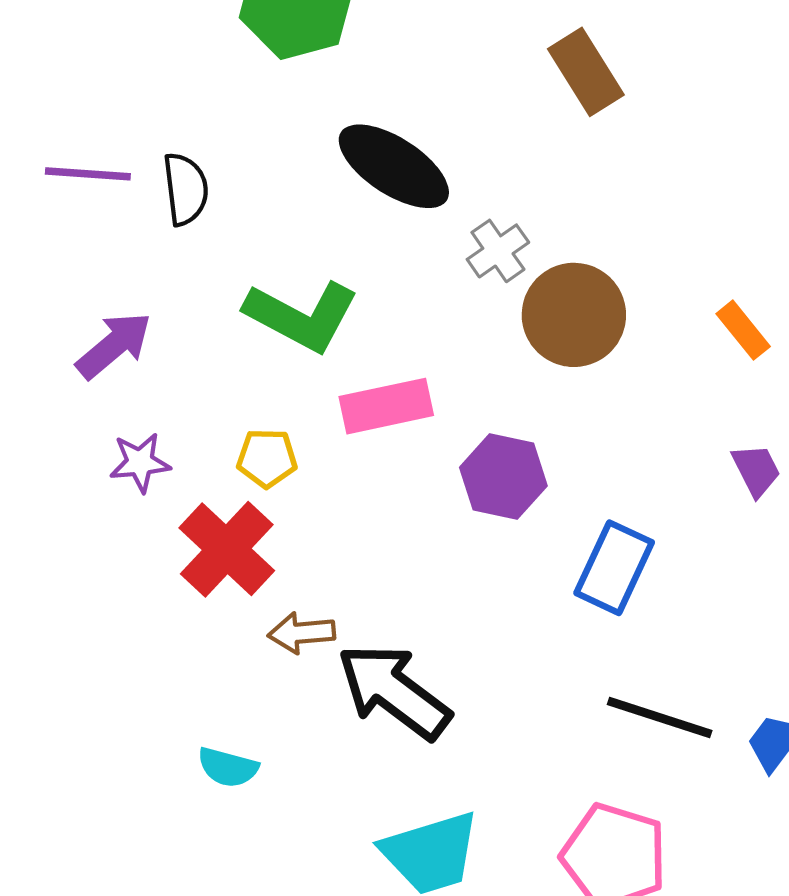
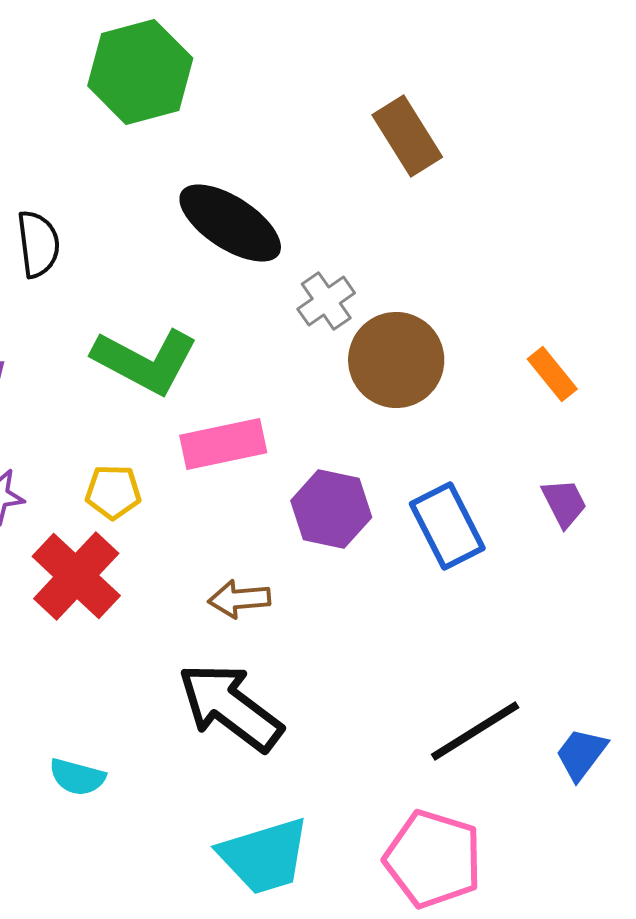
blue rectangle: (614, 568) -> (447, 526), moved, turned -52
brown arrow: (302, 633) -> (239, 599), moved
black line: (660, 717) -> (475, 731), turned -50

